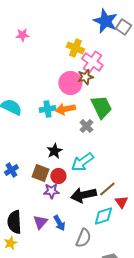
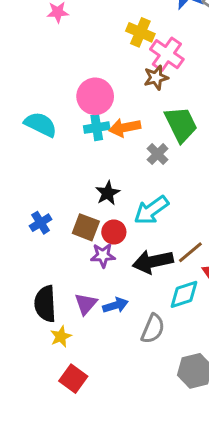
pink circle: (70, 83) -> (95, 96), moved
blue arrow: (59, 223) -> (115, 305), turned -77
yellow star: (10, 243) -> (61, 337), moved

